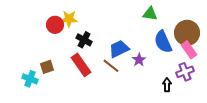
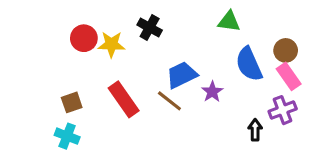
yellow star: (69, 19) -> (111, 44), moved
brown circle: (187, 33) -> (286, 50), size x0.6
black cross: (84, 40) -> (150, 28), moved
cyan cross: (30, 79) -> (67, 136), moved

